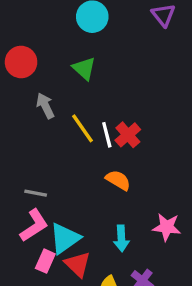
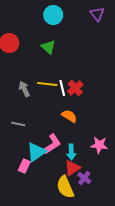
gray arrow: (45, 106) -> (24, 89), moved
yellow line: (83, 128) -> (47, 84), turned -48
pink L-shape: (34, 225) -> (52, 144), moved
red triangle: (78, 264) -> (72, 168), moved, turned 42

